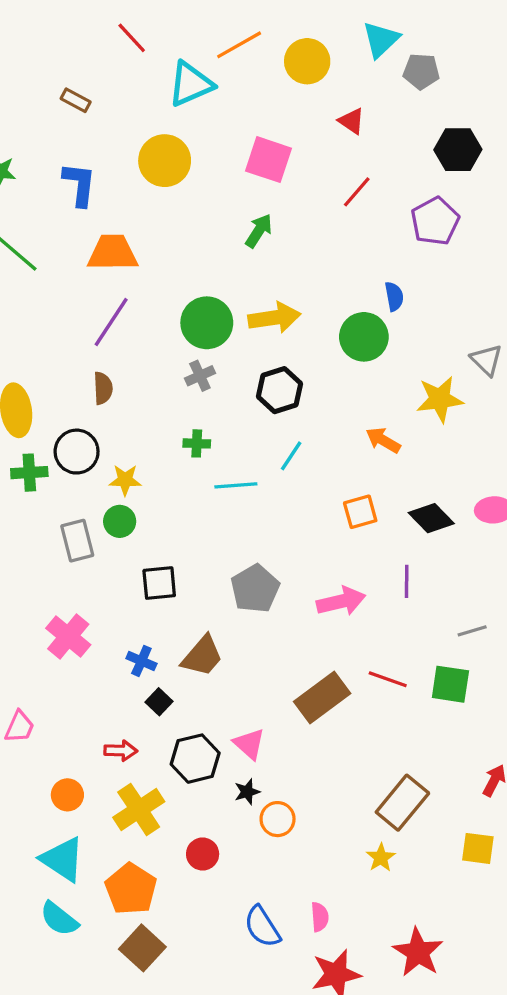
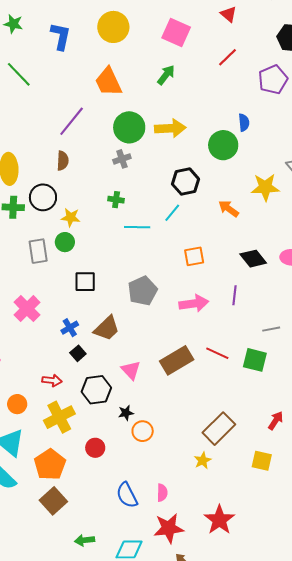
orange trapezoid: (113, 253) -> (108, 82), moved, turned -120
black hexagon: (279, 390) -> (185, 182), moved
orange square: (360, 512) -> (194, 256), moved
blue cross: (141, 661) -> (70, 328), turned 30
pink triangle: (249, 744) -> (131, 370), moved

